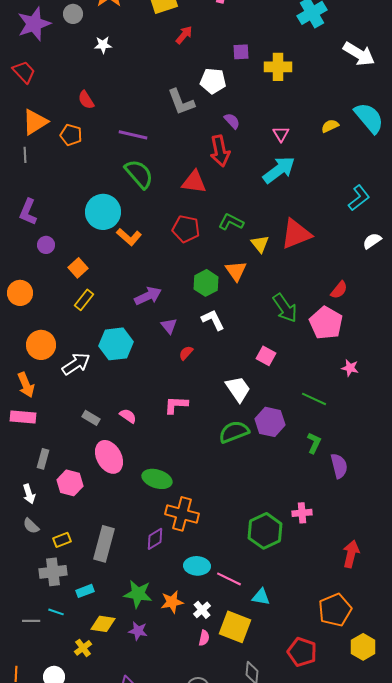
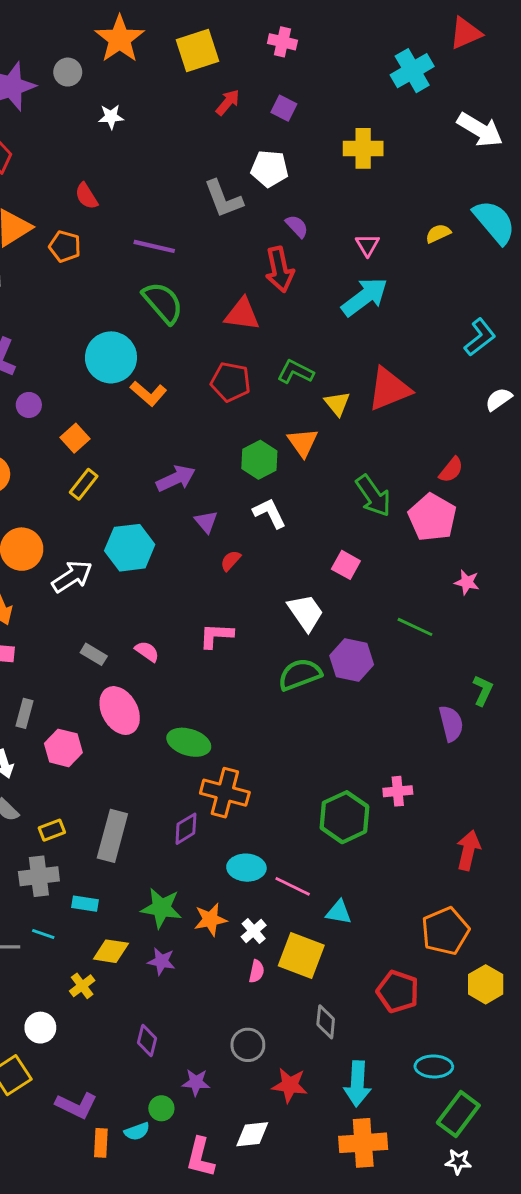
purple square: (241, 52) -> (284, 108), moved, turned 30
green L-shape: (314, 443) -> (483, 690), moved
cyan rectangle: (85, 591) -> (85, 904), turned 30

